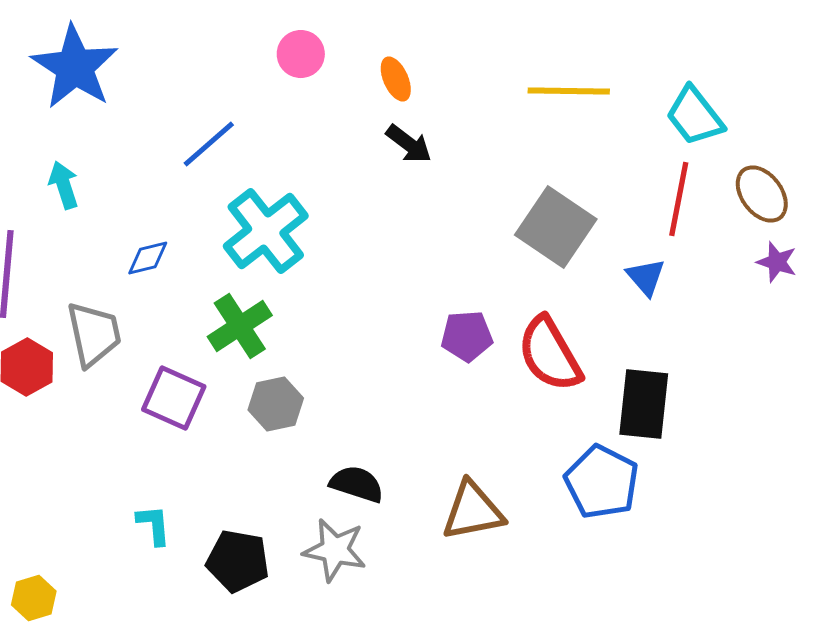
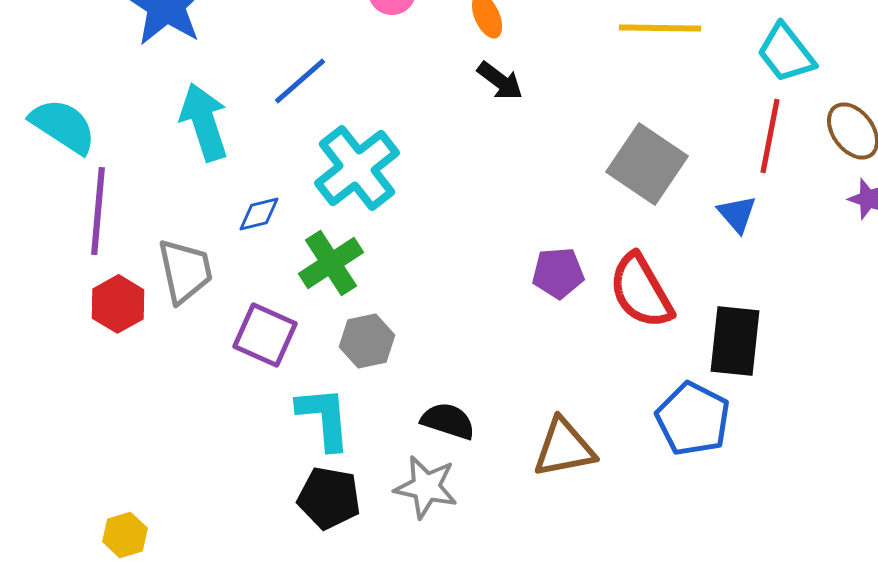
cyan arrow: (64, 185) -> (204, 122), moved, size x1.6
blue diamond: (148, 258) -> (259, 214), moved
cyan L-shape: (154, 525) -> (324, 418), moved, size x1.6

